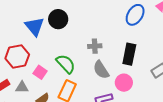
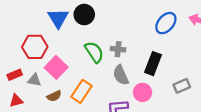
green semicircle: (66, 64) -> (94, 52), moved
pink square: (40, 72) -> (56, 67), size x1.5

